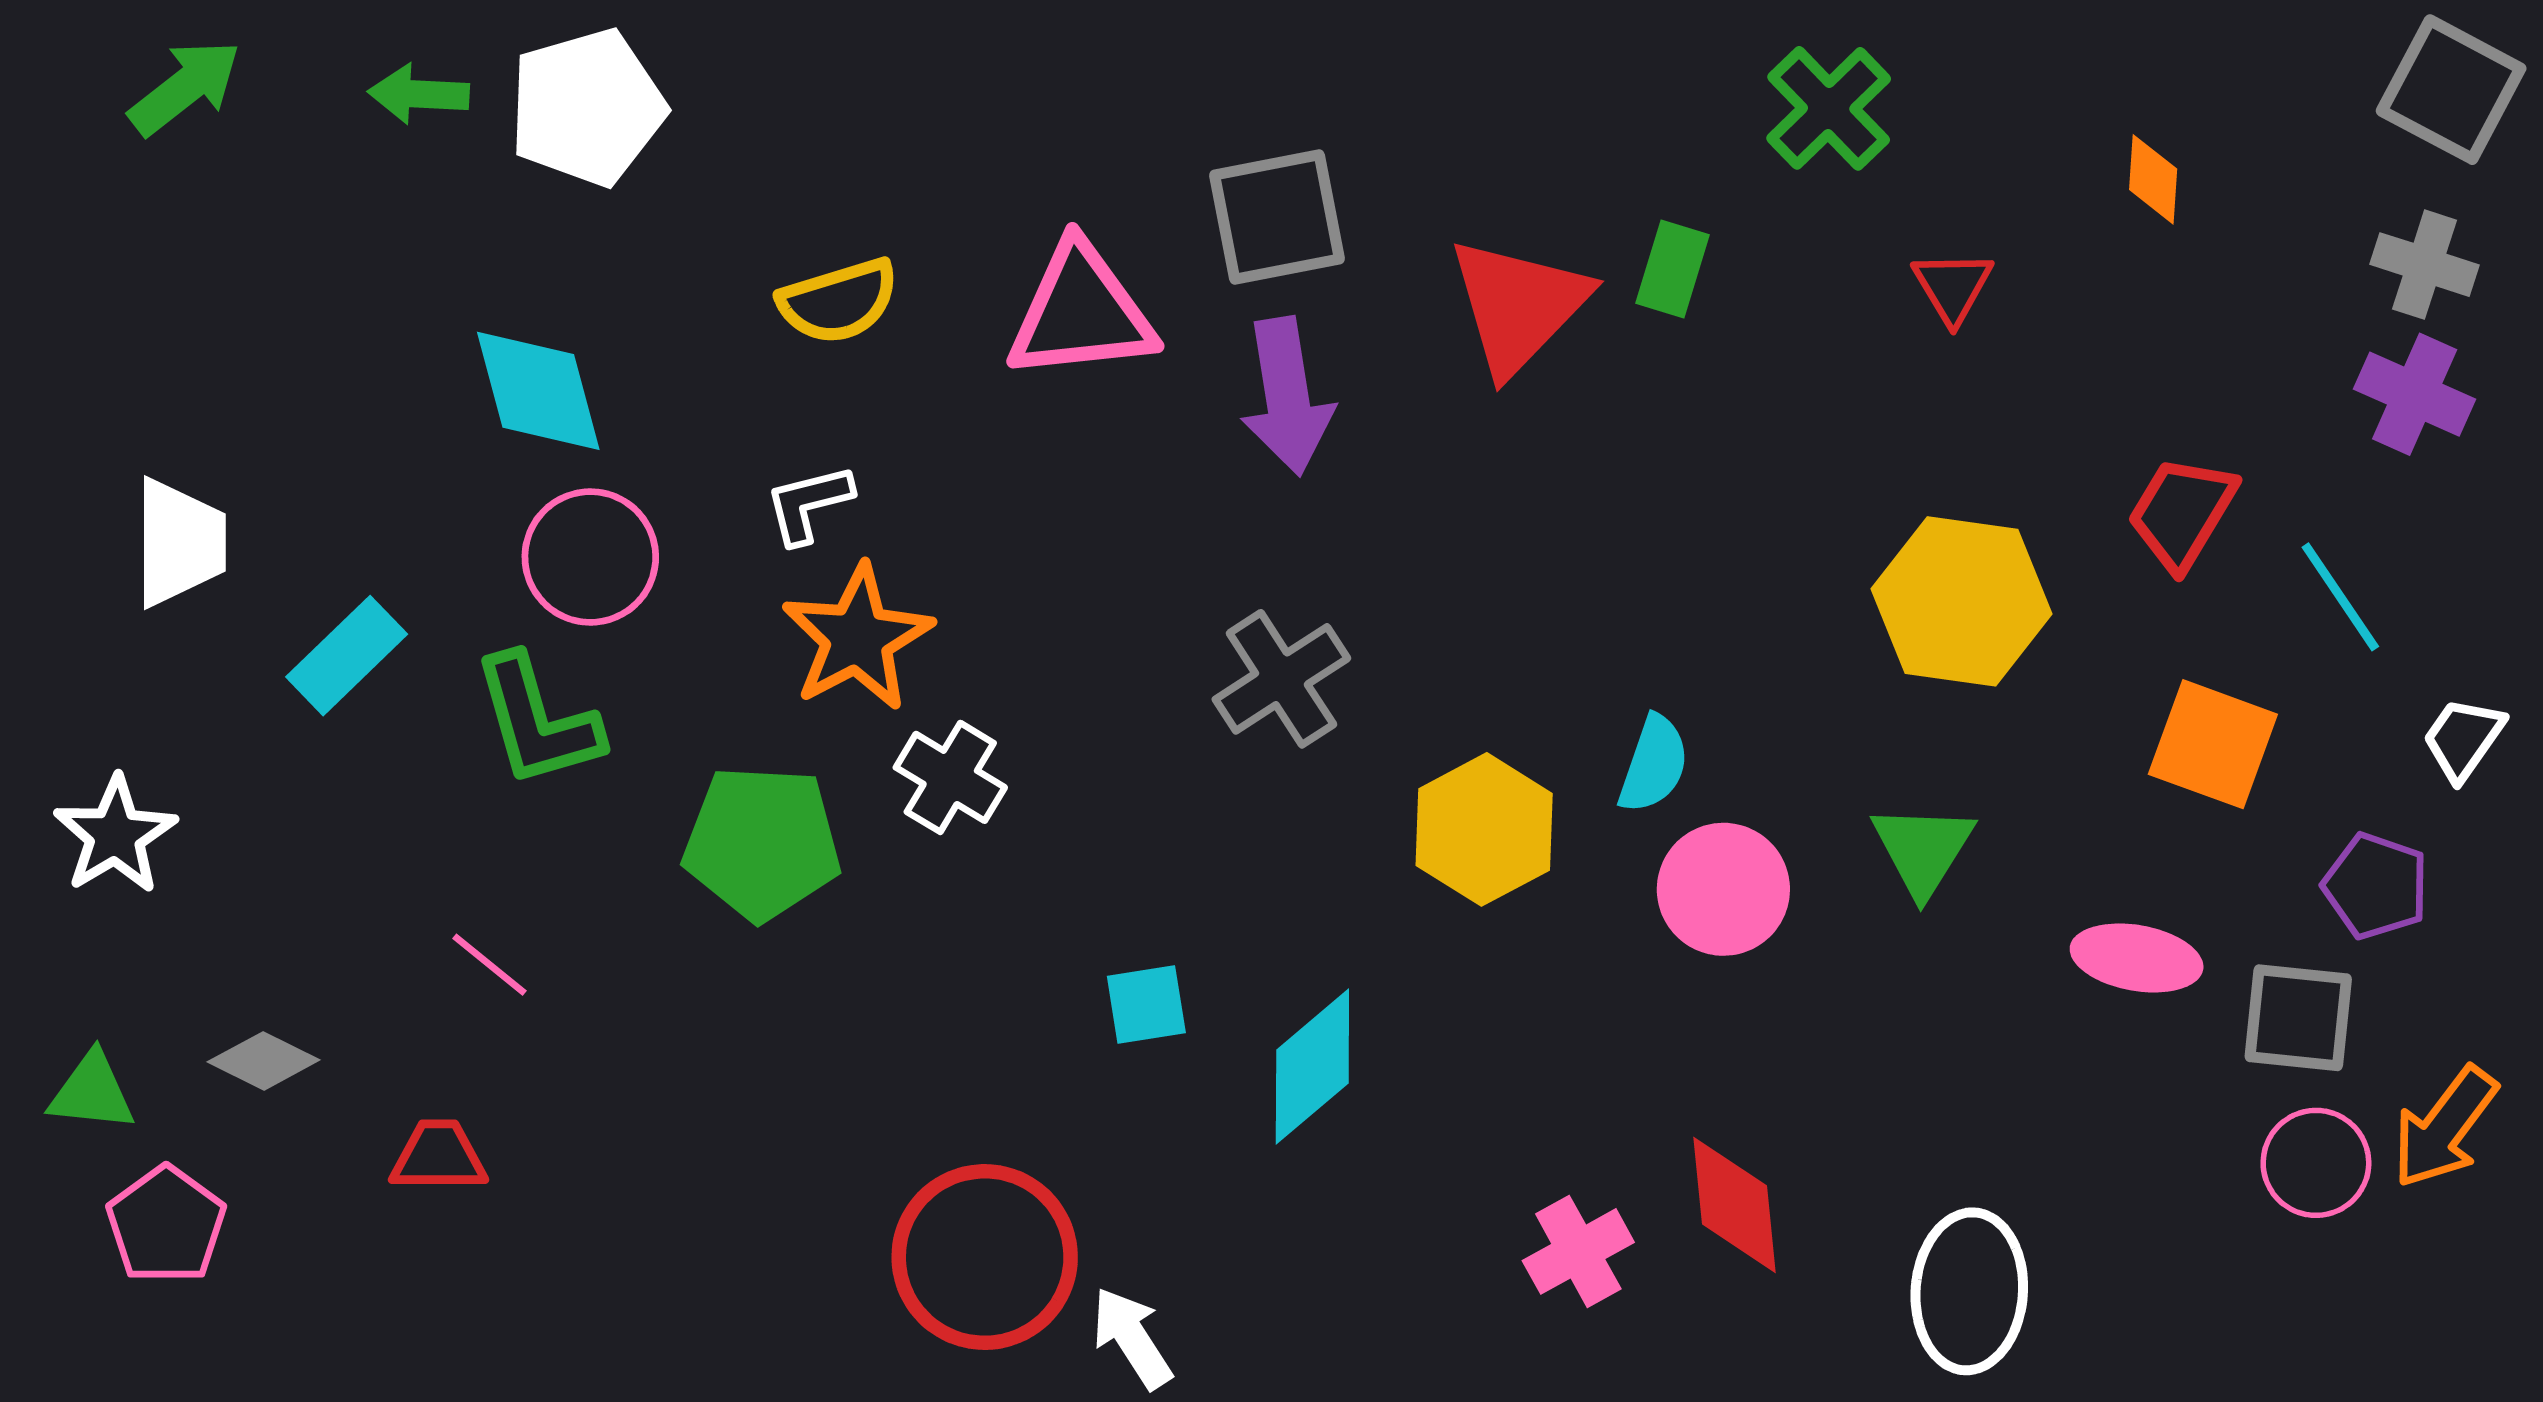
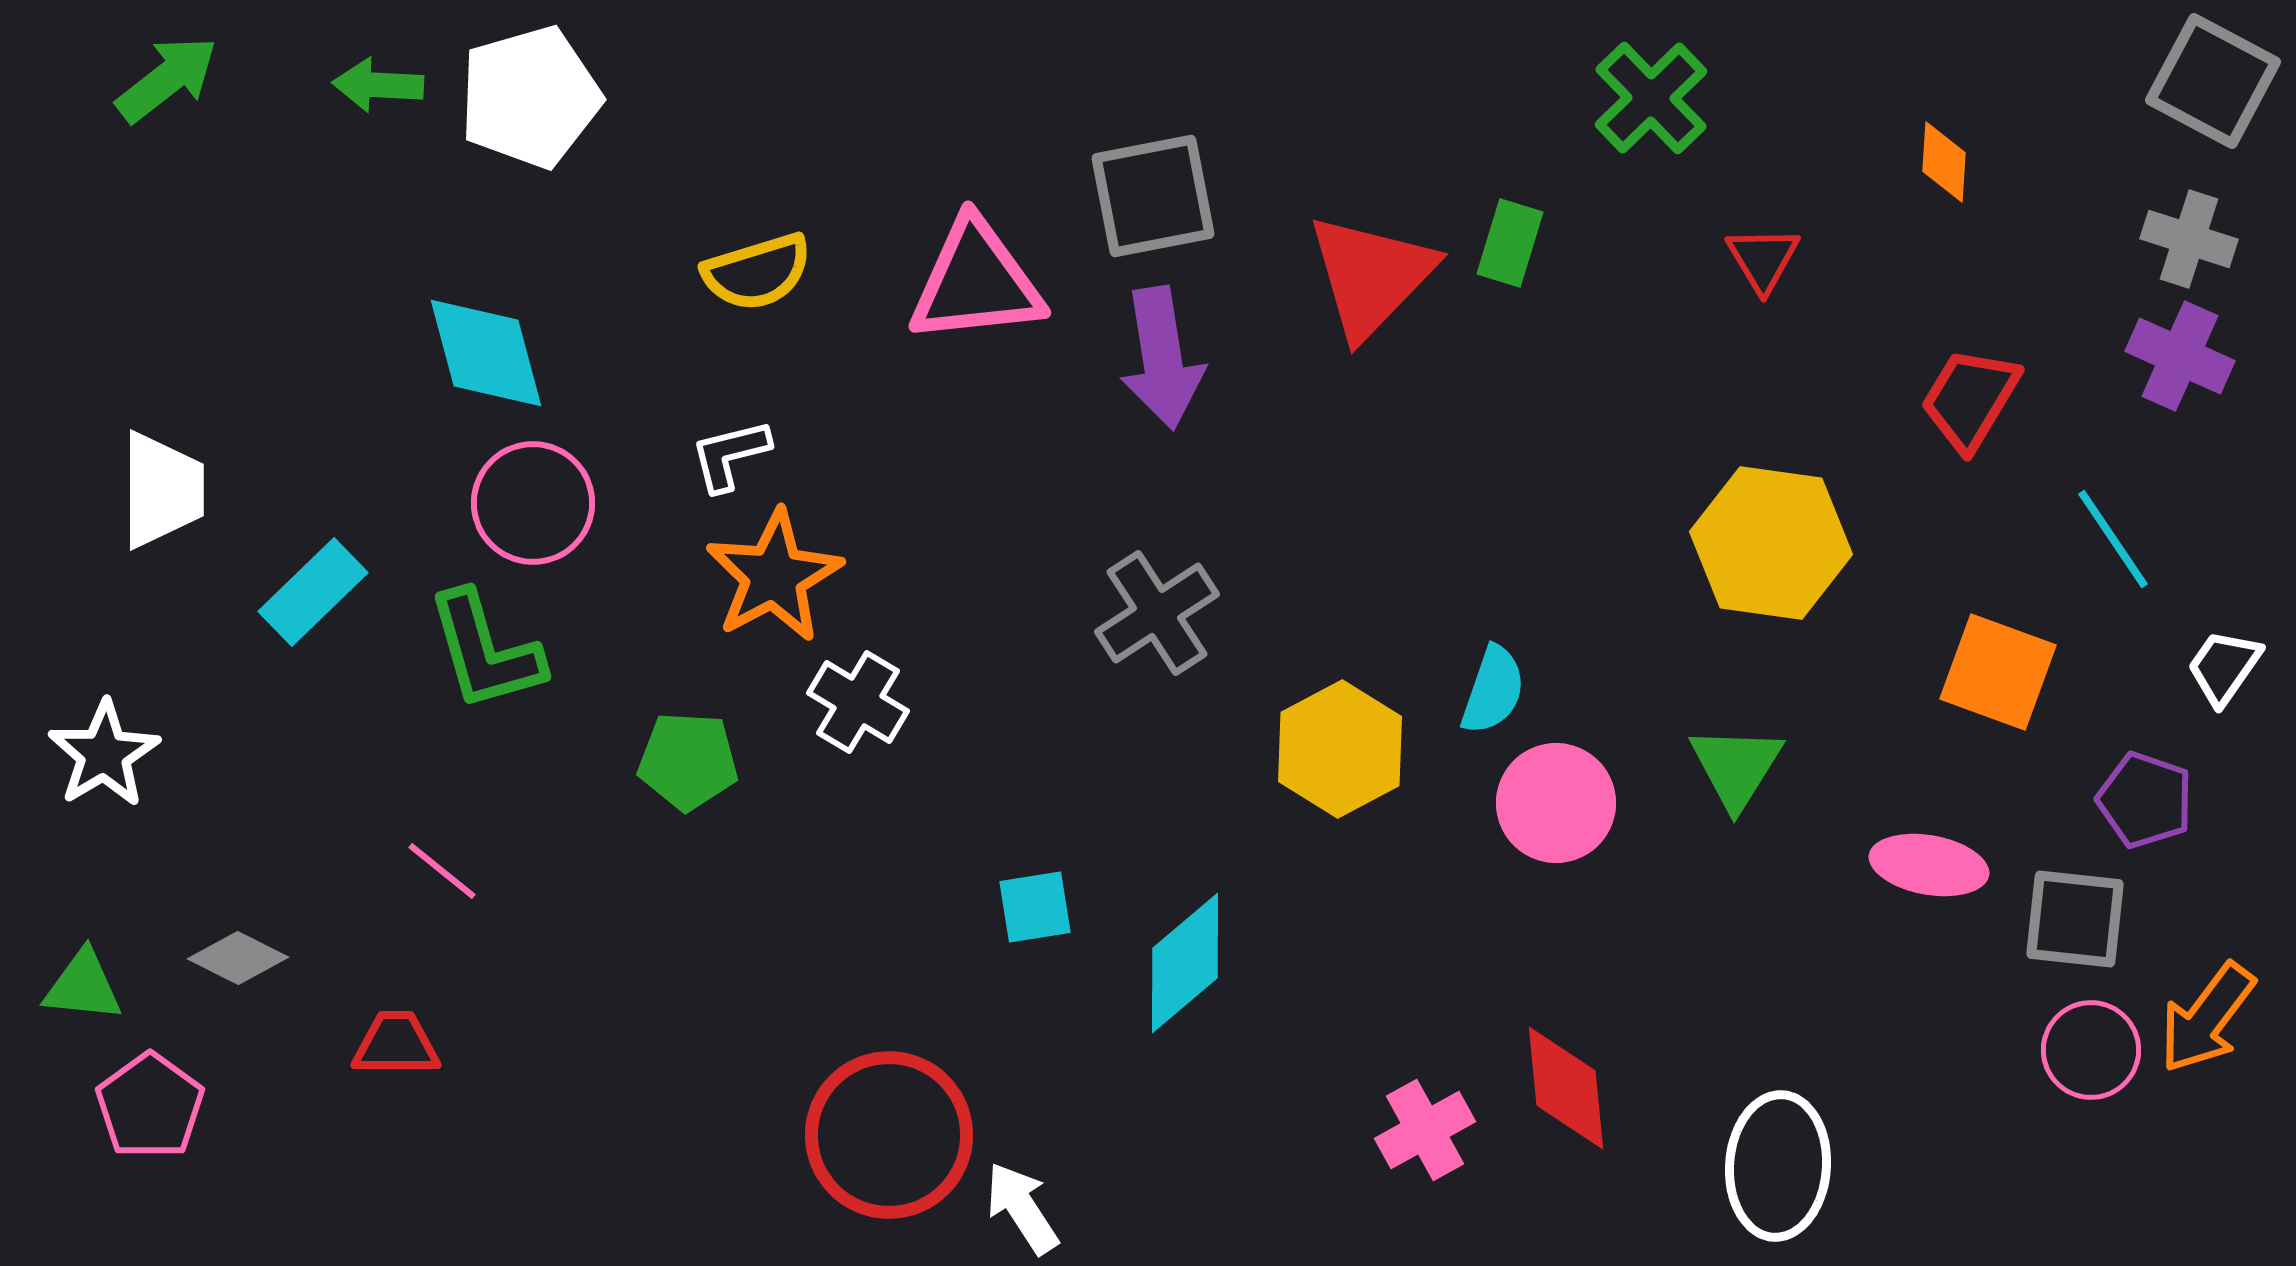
red trapezoid: (2182, 513) -> (1970, 399), moved
green pentagon: (762, 843) -> (688, 761), size x0.7

